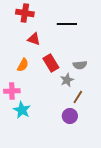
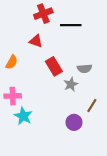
red cross: (25, 13) -> (43, 14), moved, turned -30
orange semicircle: (23, 65) -> (12, 62), moved
brown line: (78, 97) -> (92, 105), moved

